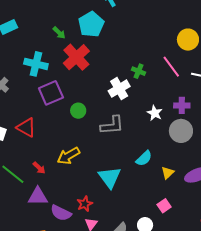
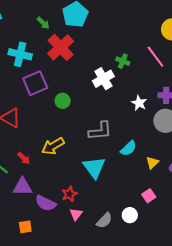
gray L-shape: (112, 125) -> (100, 131), moved

